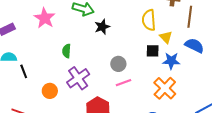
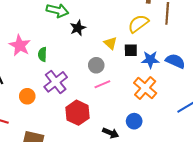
pink star: (45, 18) -> (20, 45), moved
yellow semicircle: (149, 20) -> (138, 24), moved, turned 60
yellow triangle: (166, 37) -> (110, 43), moved
blue semicircle: (194, 46) -> (175, 61), moved

